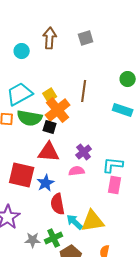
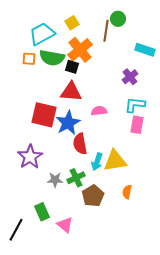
green circle: (128, 79) -> (118, 19), moved
yellow square: (50, 95) -> (72, 23), moved
purple cross: (84, 152) -> (130, 77), moved
blue star: (46, 183) -> (68, 123), size x1.4
cyan arrow: (75, 222) -> (97, 162), turned -114

